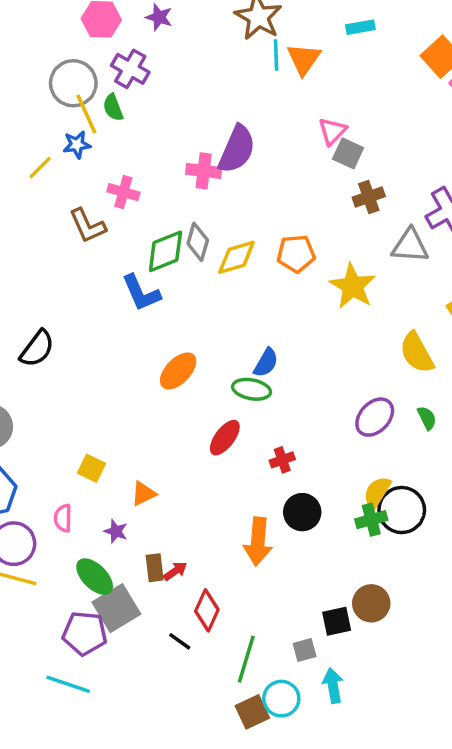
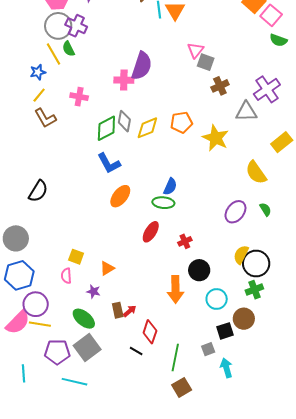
gray circle: (73, 83) -> (58, 26), moved
blue star: (77, 145) -> (38, 72), moved
yellow line: (40, 168) -> (39, 95), moved
brown L-shape: (87, 226) -> (45, 118), moved
blue L-shape: (141, 293) -> (109, 163), moved
pink semicircle: (63, 518) -> (66, 276), moved
green cross: (371, 520) -> (254, 290), moved
gray square: (116, 608) -> (87, 348), moved
purple pentagon: (85, 633) -> (57, 352), moved
cyan circle: (281, 699) -> (217, 299), moved

